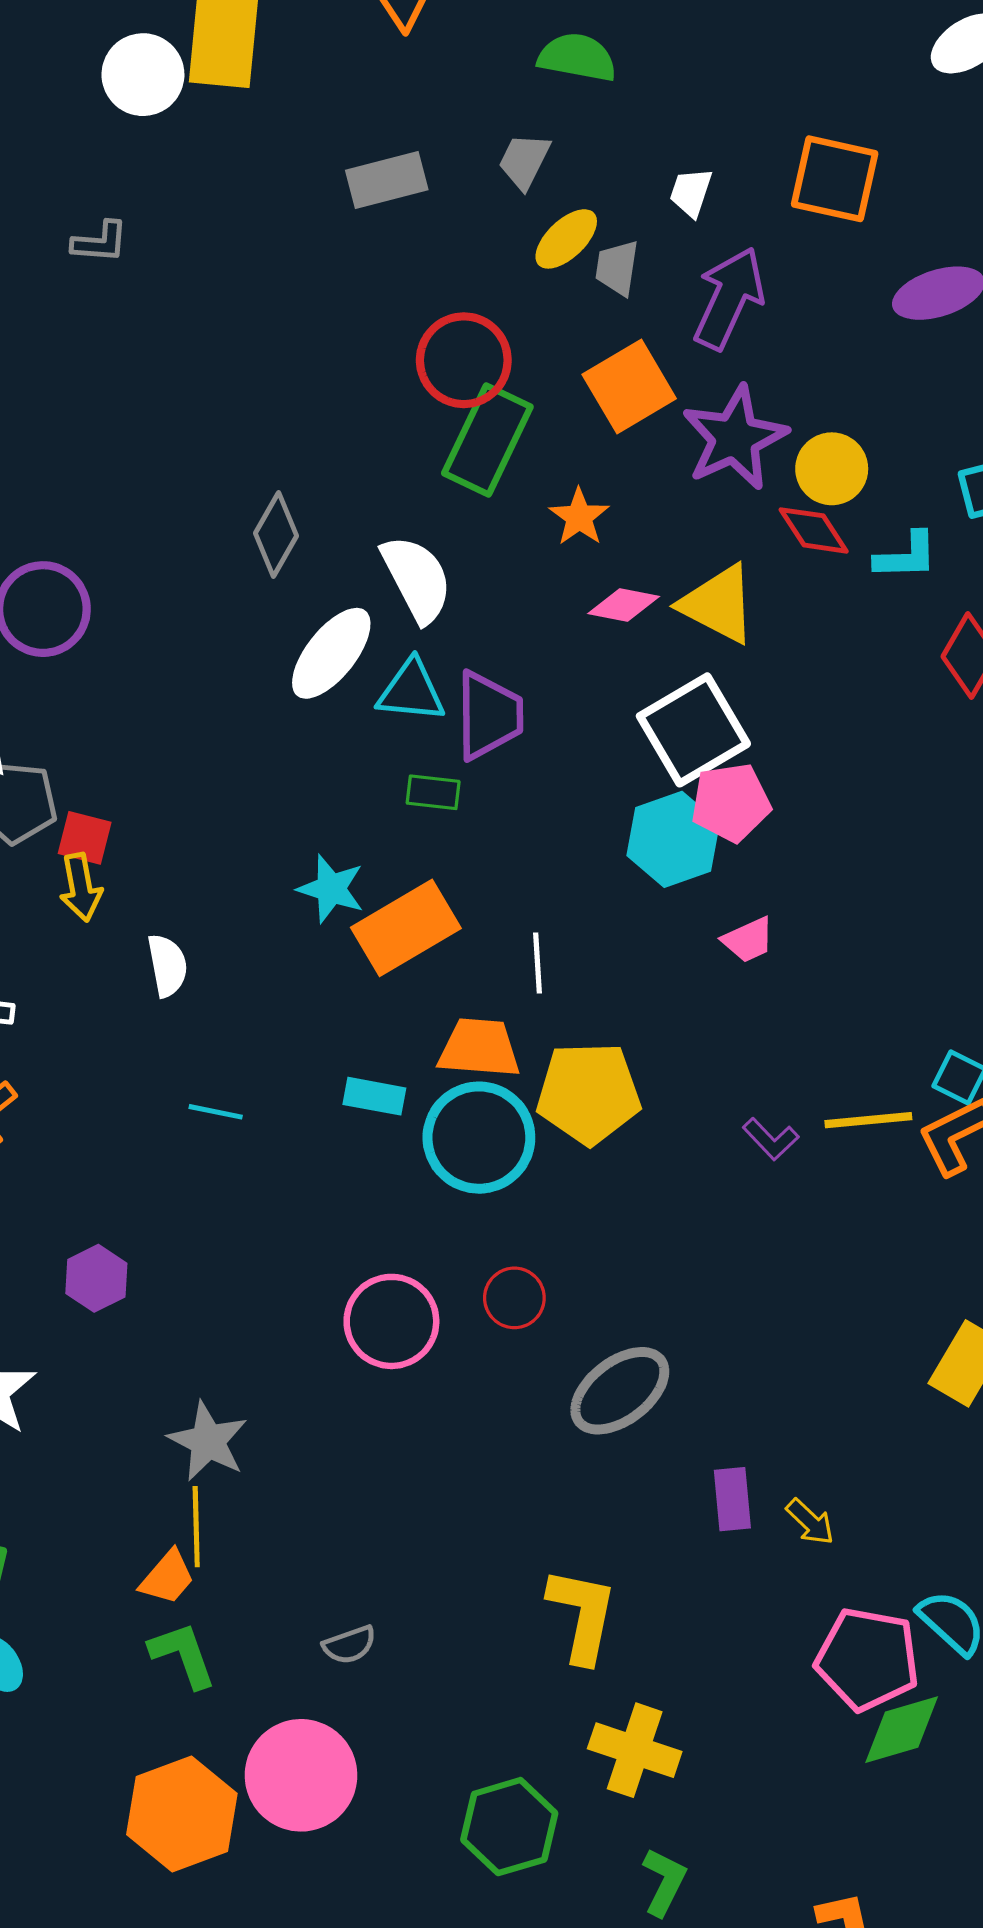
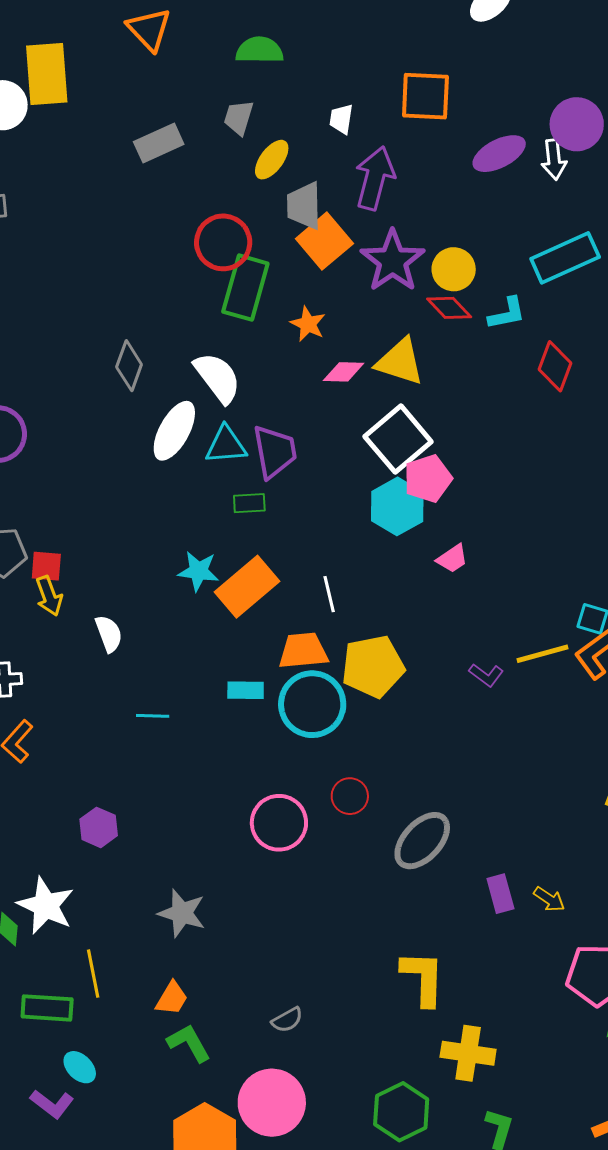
gray trapezoid: (617, 268) -> (304, 206), moved, size x1.4
yellow line: (196, 1527) -> (93, 974), moved

